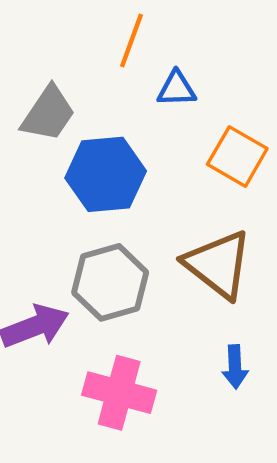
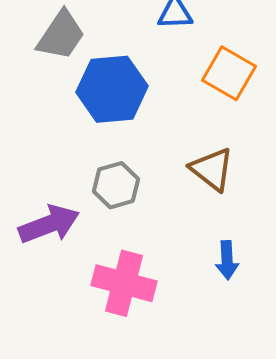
brown triangle: (218, 264) -> (212, 169), size x0.7
gray hexagon: (110, 282) -> (116, 185), size x0.7

